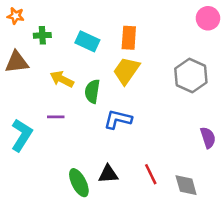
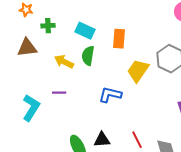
orange rectangle: (129, 38) -> (119, 39), moved
yellow trapezoid: (126, 71) -> (138, 71), moved
green semicircle: (92, 91) -> (88, 56), moved

